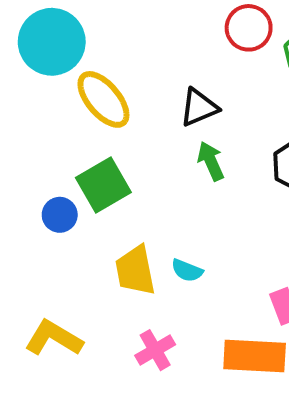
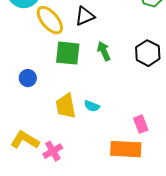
black triangle: (199, 107) -> (85, 16), moved
green square: (103, 185) -> (68, 53), moved, turned 36
pink cross: (155, 350) -> (53, 151), moved

